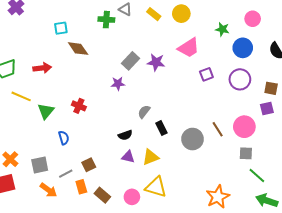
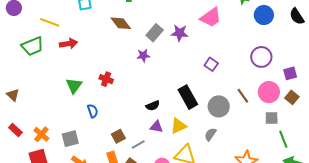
brown diamond: (78, 49) -> (121, 23), moved
purple square: (206, 74) -> (211, 64), moved, turned -32
purple circle: (240, 79) -> (261, 57), moved
brown square: (271, 88) -> (292, 97), moved, turned 32
yellow line: (21, 96) -> (50, 22), moved
gray semicircle: (144, 112) -> (210, 134), moved
black rectangle: (161, 128) -> (188, 97), size x1.6
gray line: (66, 174) -> (138, 144), moved
green line: (257, 175) -> (283, 139), turned 30

